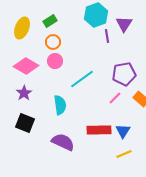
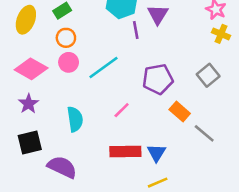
cyan line: (82, 79) -> (103, 68), moved
pink line: (115, 98) -> (122, 110), moved
black square: (25, 123) -> (30, 142), turned -36
purple semicircle: (63, 142) -> (62, 167), moved

